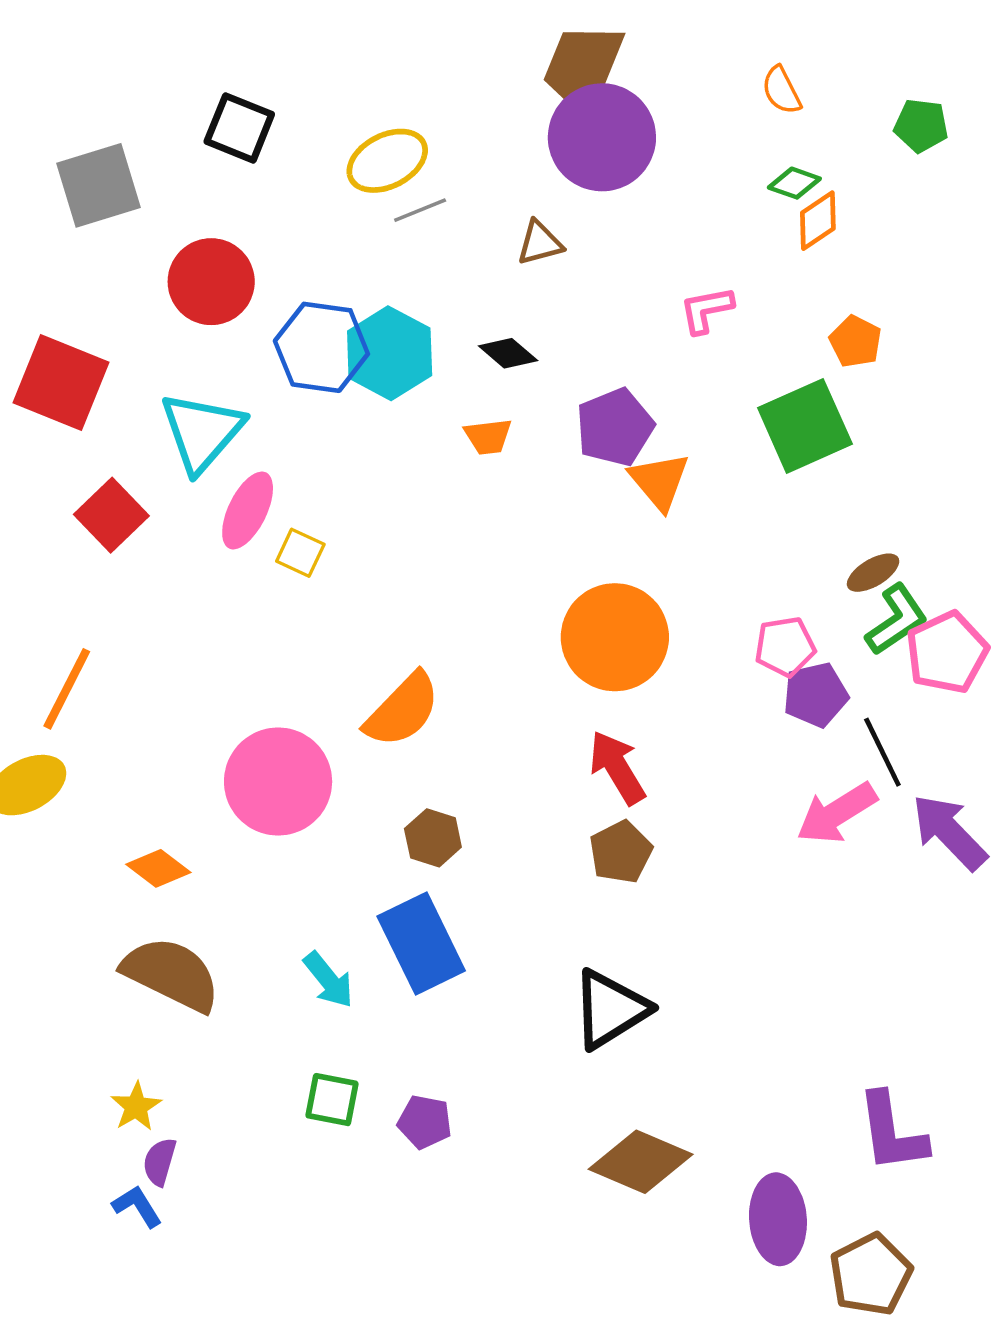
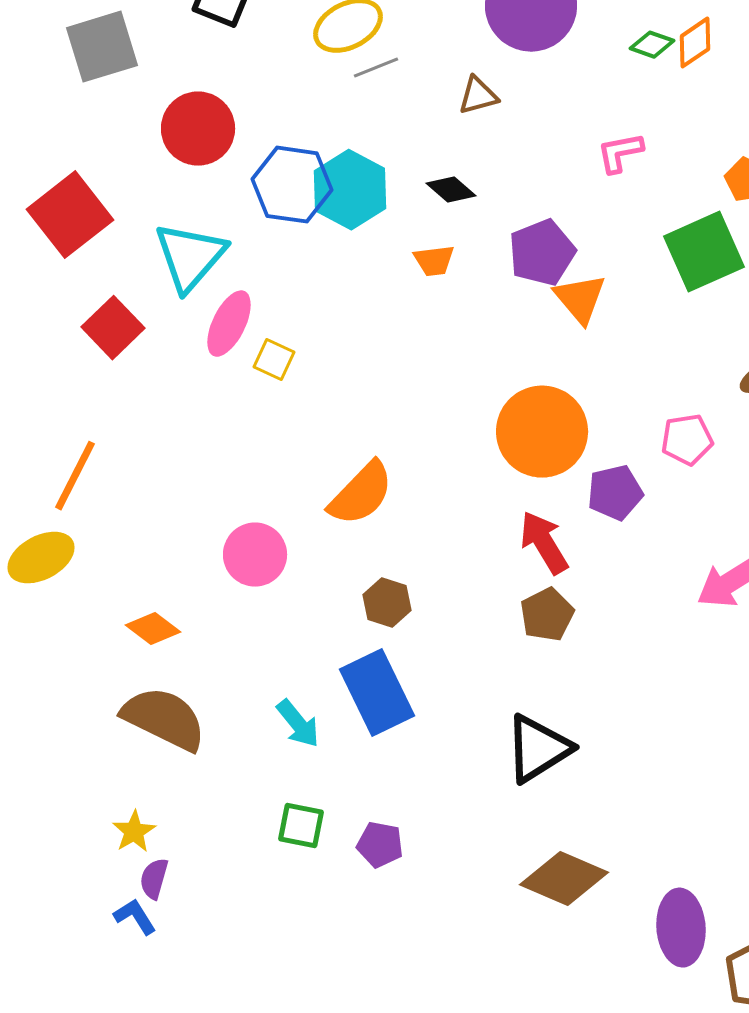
green diamond: (794, 183) -> (652, 45), moved
orange diamond: (818, 221) -> (695, 43), moved
red square: (61, 383) -> (70, 215), turned 30
purple pentagon: (816, 695) -> (615, 493), moved
pink circle: (278, 782) -> (255, 555), size x0.7

